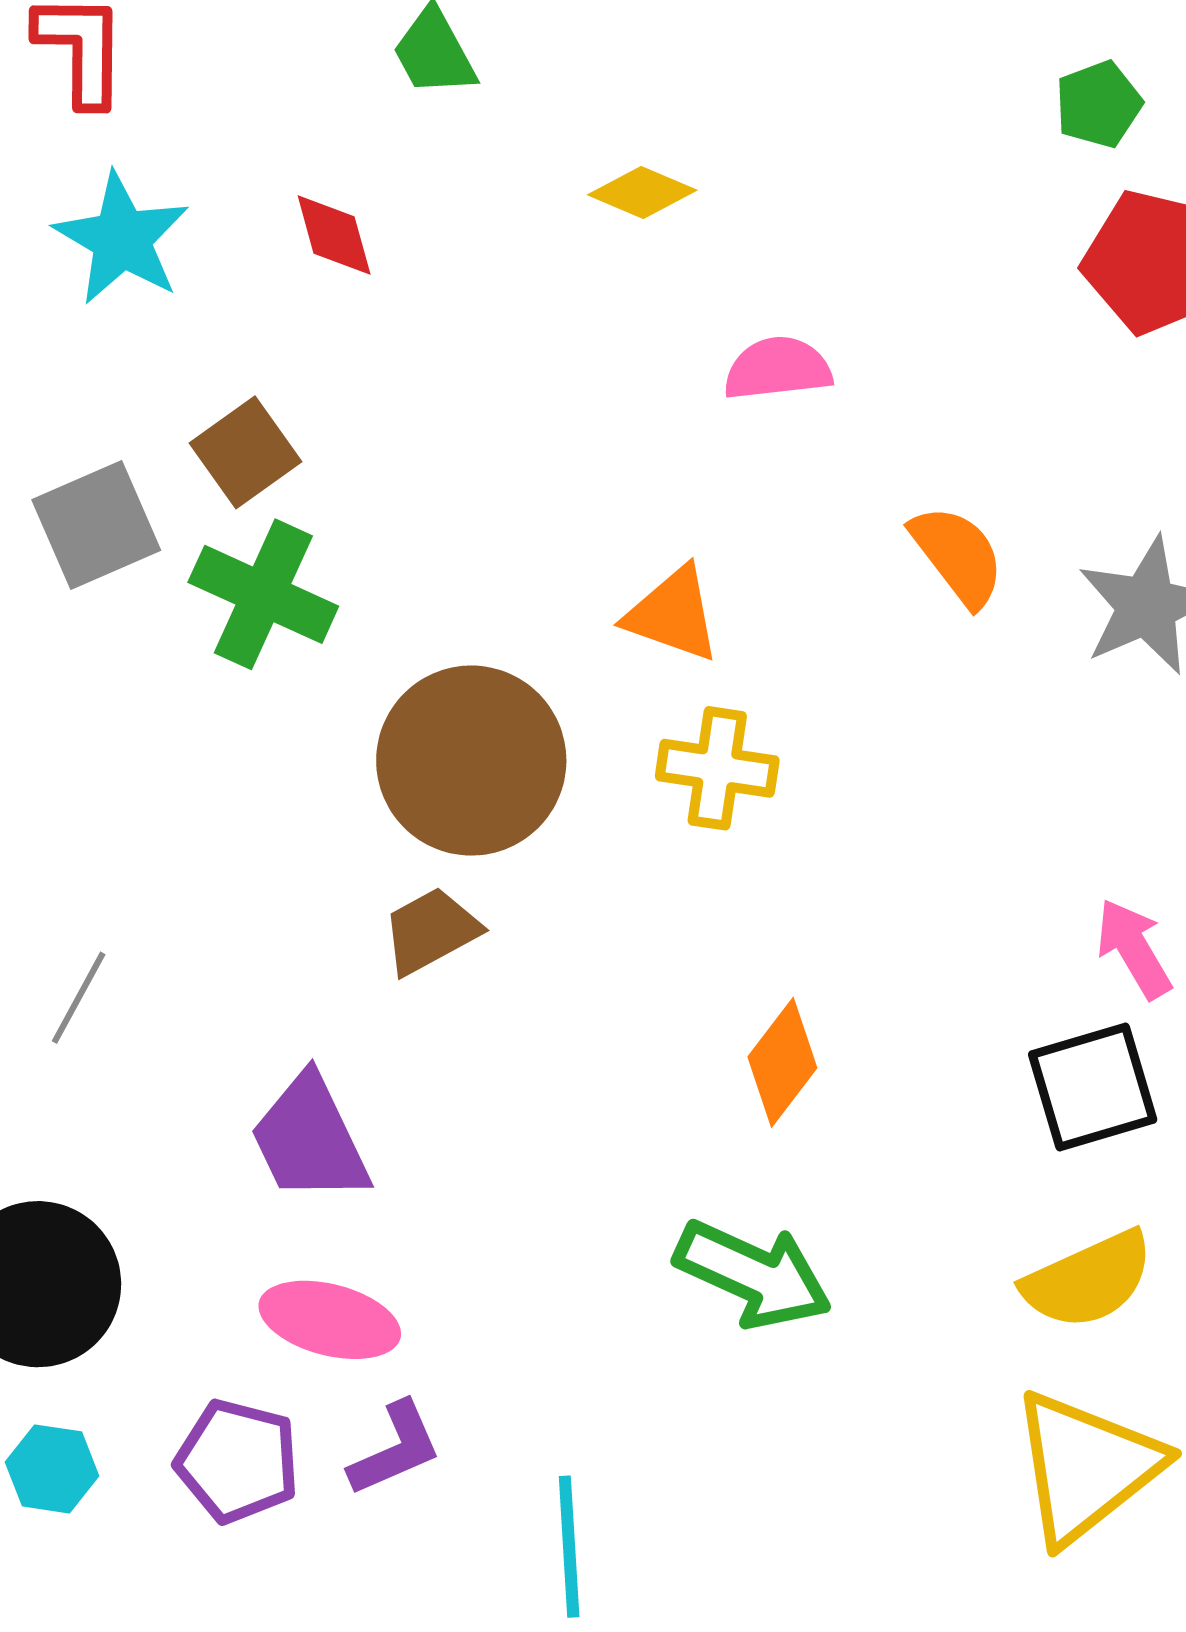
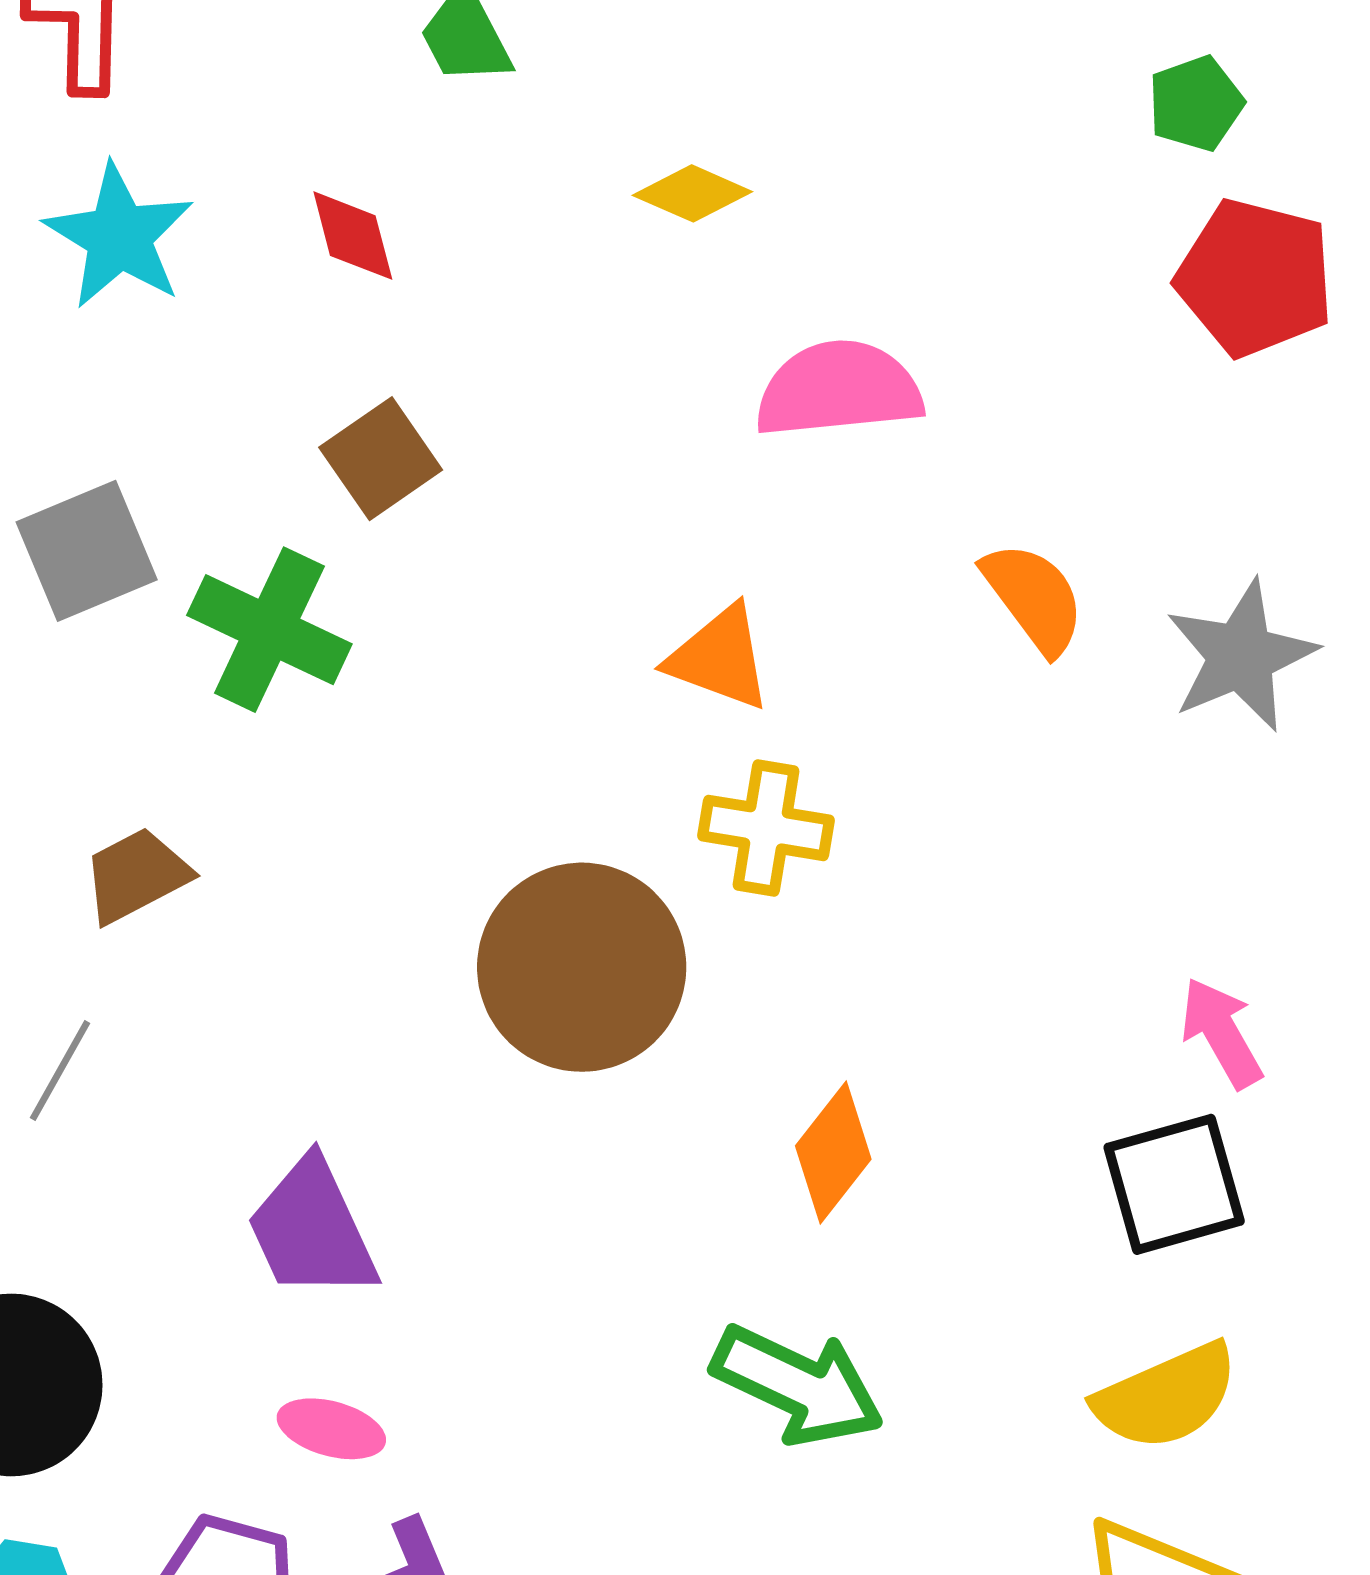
pink semicircle: (778, 369) -> (839, 389), size x1.4
brown square: (245, 452) -> (381, 459), moved
brown circle: (471, 761) -> (582, 967), moved
brown trapezoid: (431, 931) -> (136, 875), moved
pink ellipse: (330, 1320) -> (331, 1429), size x0.7

